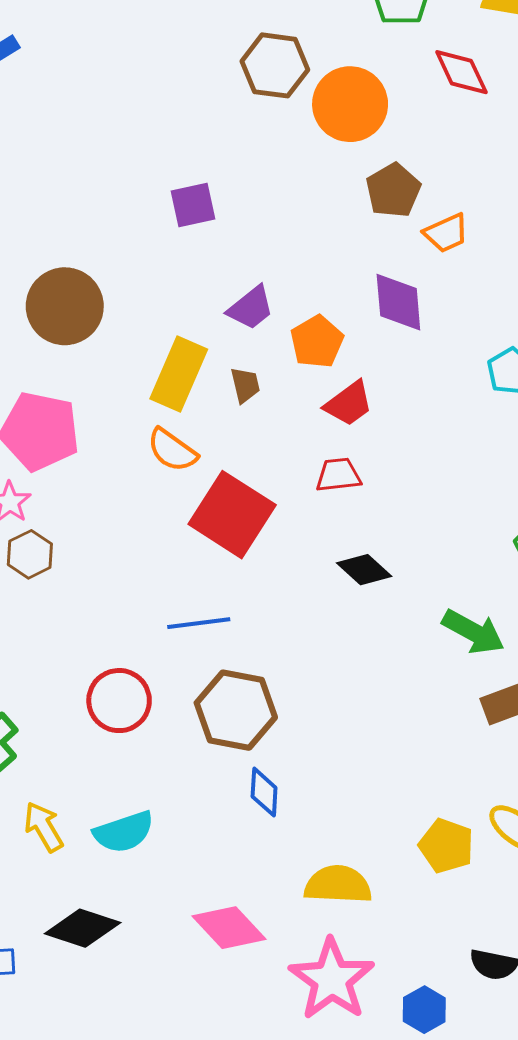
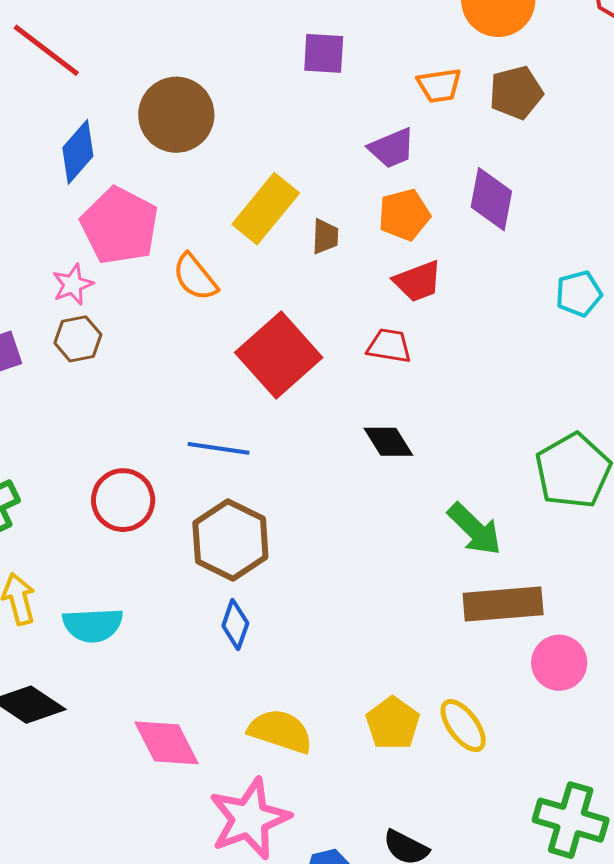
orange trapezoid: (446, 233) -> (439, 85), moved
purple trapezoid: (251, 308) -> (392, 148), moved
orange semicircle: (172, 450) -> (195, 277), moved

